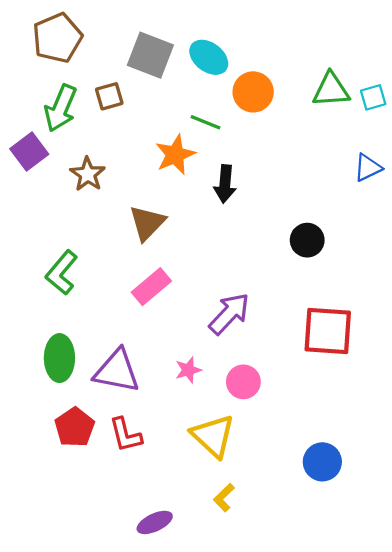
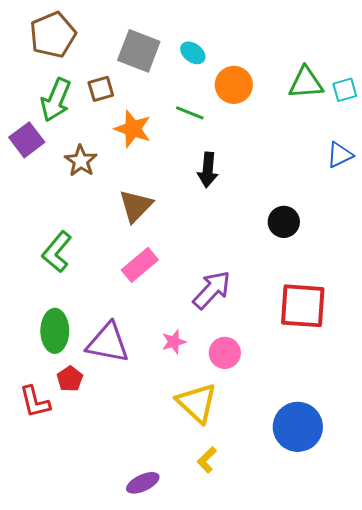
cyan ellipse: (209, 57) -> (193, 53), size x0.7
orange star: (175, 155) -> (133, 129), moved, turned -30
red pentagon: (75, 427) -> (70, 379), moved, size x0.7
red L-shape: (125, 435) -> (35, 402), moved
blue circle: (322, 462) -> (298, 427), size x1.4

